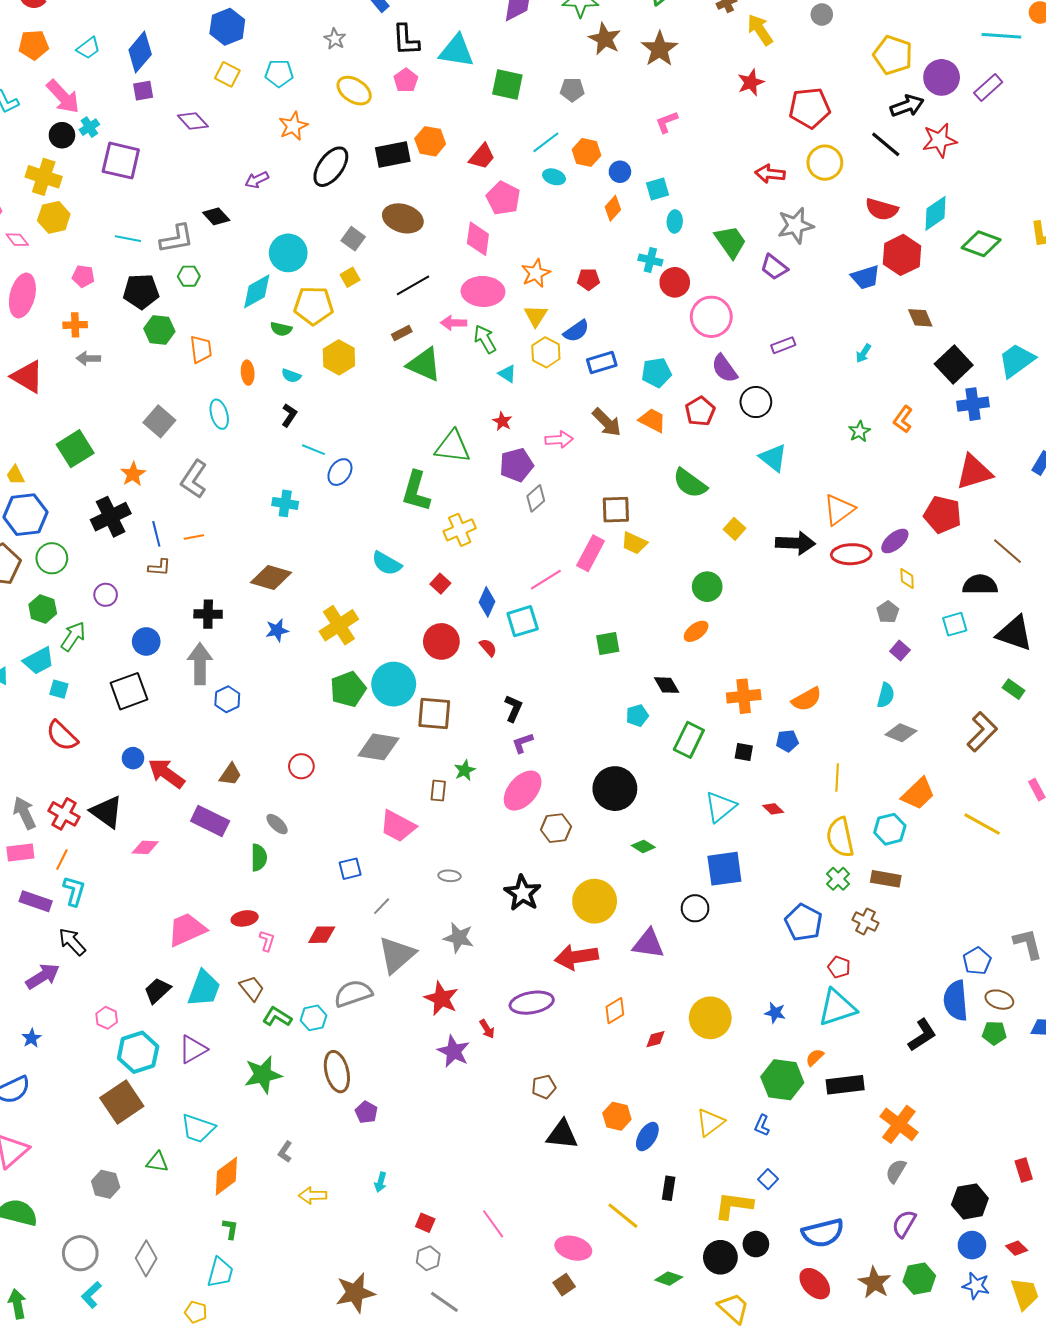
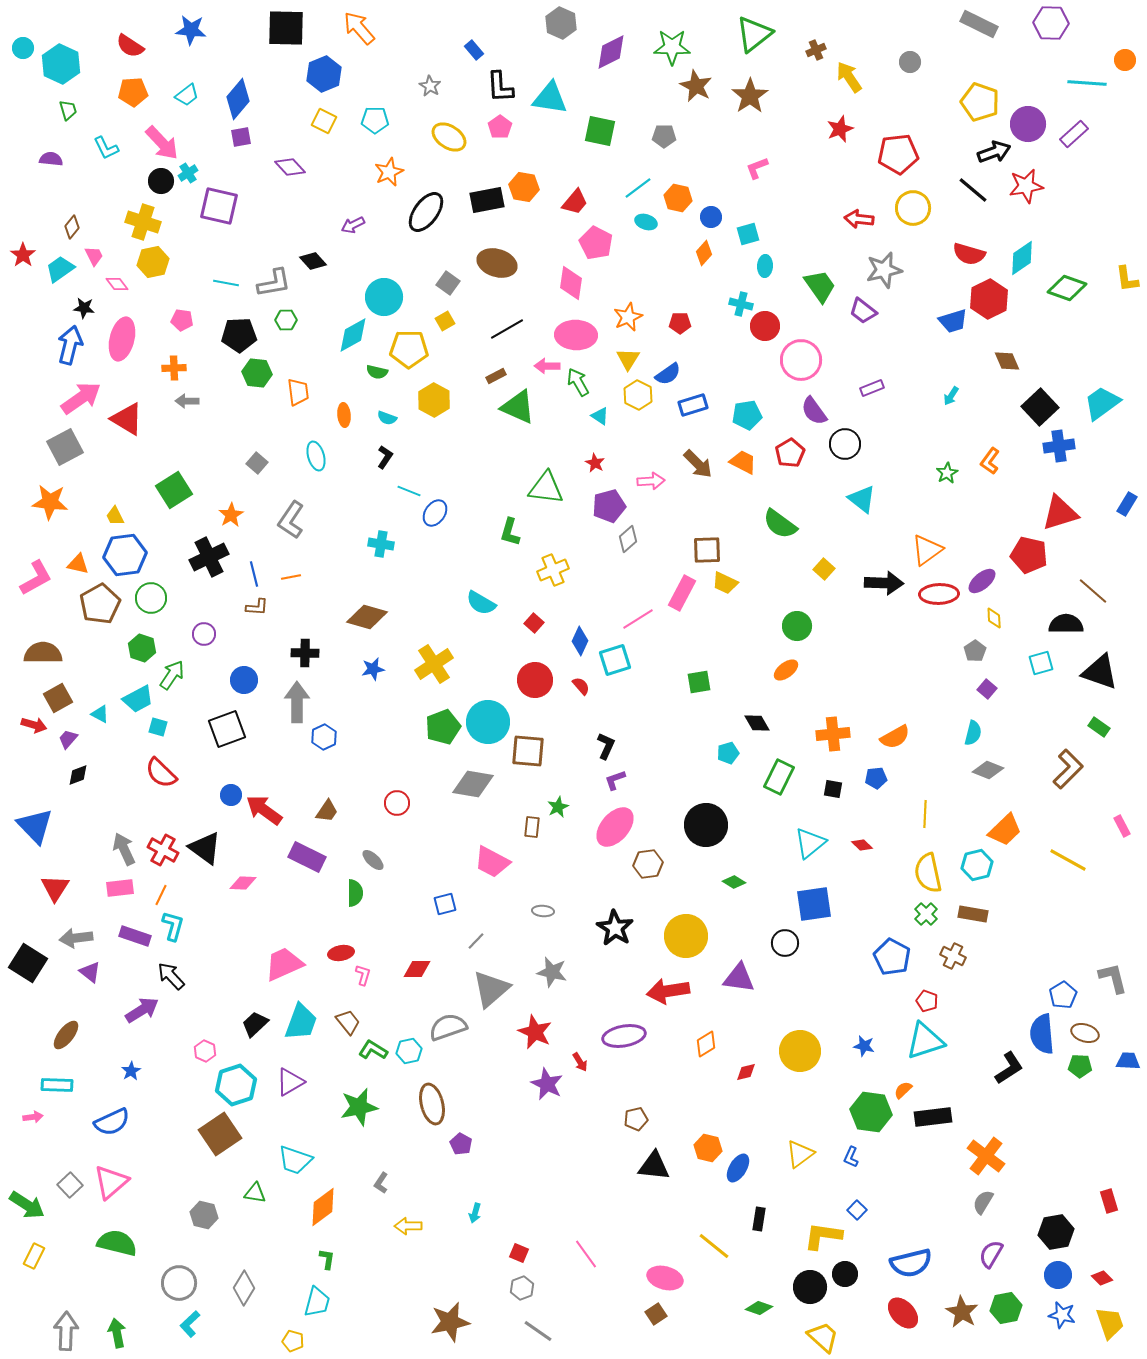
gray square: (159, 421) -> (257, 463), size x0.7
green L-shape: (416, 491) -> (510, 532), size x0.7

